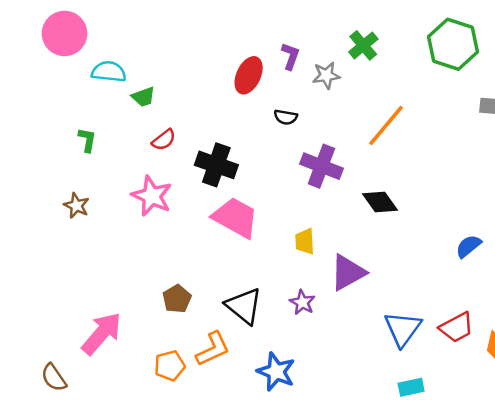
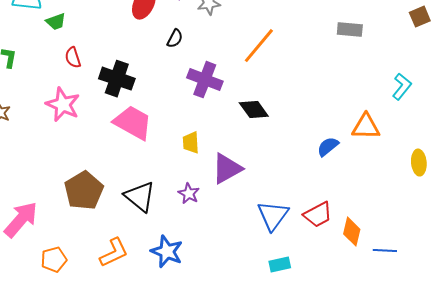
black semicircle: (286, 117) -> (175, 39), turned -72
red semicircle: (164, 140) -> (73, 58), turned 110
brown pentagon: (177, 299) -> (84, 191), size x1.6
orange L-shape: (213, 349) -> (114, 253), moved
orange pentagon: (170, 366) -> (54, 260), moved

